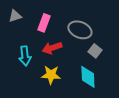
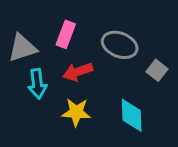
gray triangle: (15, 16) -> (22, 48), moved, size x1.5
gray square: (95, 51) -> (157, 70), moved

